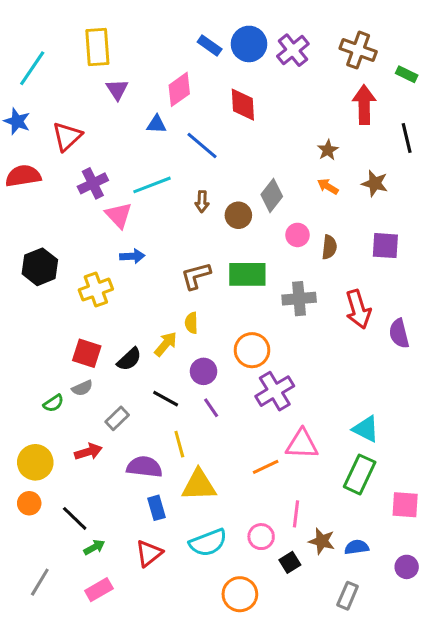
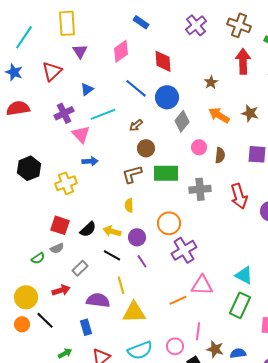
blue circle: (249, 44) -> (167, 97), moved
blue triangle: (157, 124) -> (87, 89), moved, turned -40
red triangle: (67, 136) -> (52, 71), moved
brown star: (328, 150) -> (211, 82), moved
orange arrow: (328, 186) -> (219, 115), size x1.5
brown arrow: (202, 202) -> (136, 125), turned 48
brown circle: (238, 215) -> (146, 148), moved
yellow arrow: (166, 344) -> (112, 231), moved, turned -114
blue rectangle: (157, 508) -> (86, 327), moved
black line: (75, 518) -> (45, 320), moved

